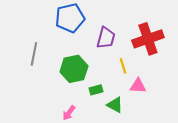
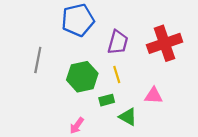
yellow line: (123, 66) -> (117, 74), moved

